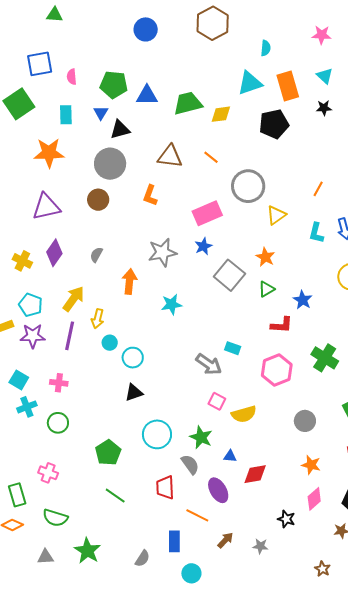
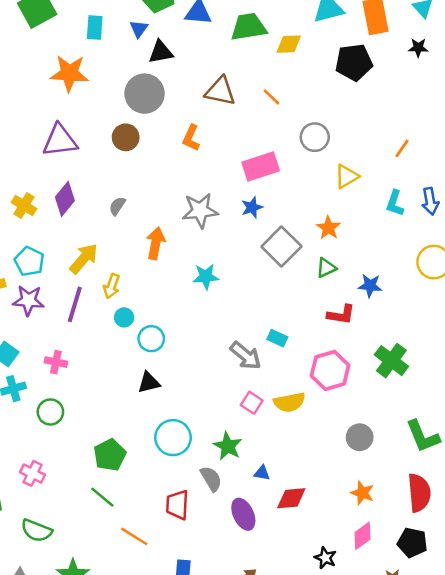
gray circle: (248, 186) -> (315, 137), size x0.7
blue star: (303, 300) -> (370, 286), turned -30
yellow semicircle: (244, 414) -> (289, 402), moved
green line: (115, 496) -> (102, 497), moved
orange line: (197, 515) -> (134, 536), moved

